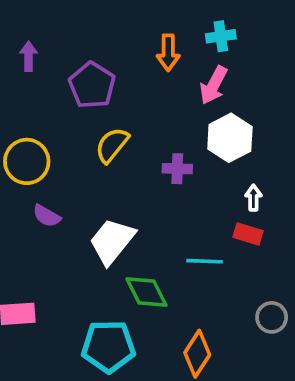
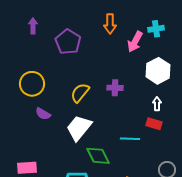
cyan cross: (221, 36) -> (156, 29), moved
white hexagon: (230, 138) -> (158, 71), moved
yellow semicircle: (112, 145) -> (80, 93), moved

